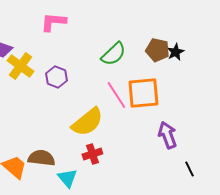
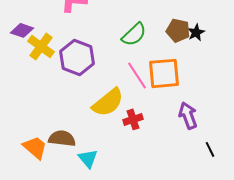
purple hexagon: (56, 77) -> (77, 57), size x1.6
red cross: (92, 154) -> (133, 119), moved

